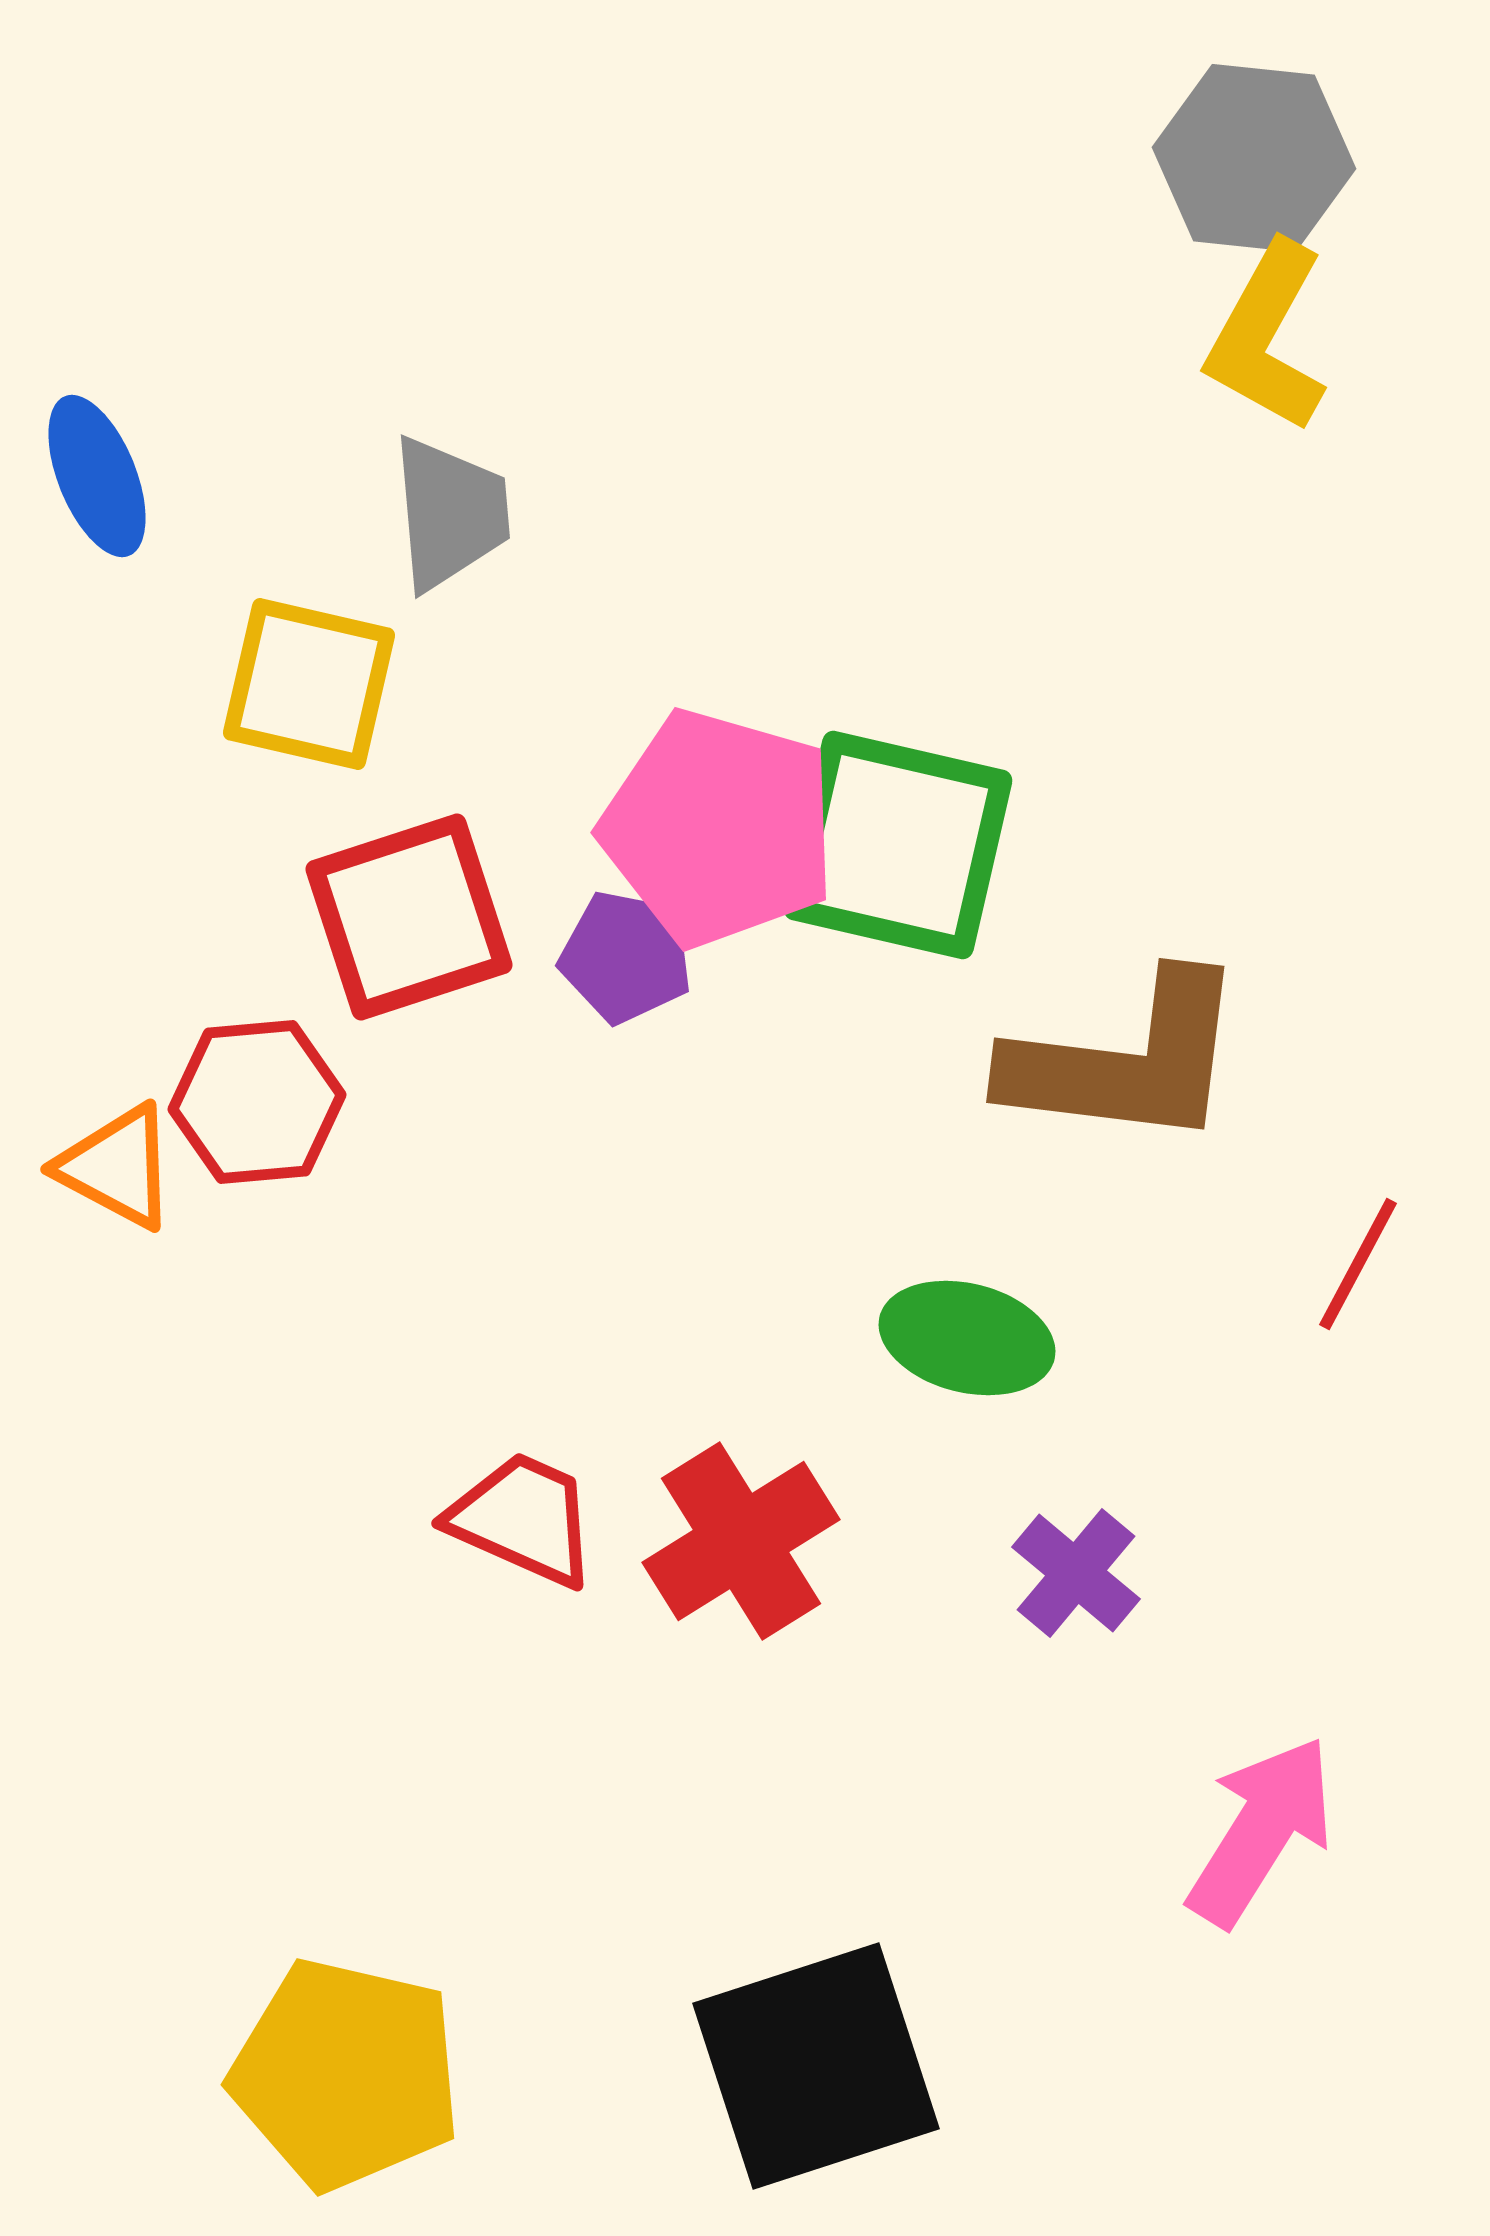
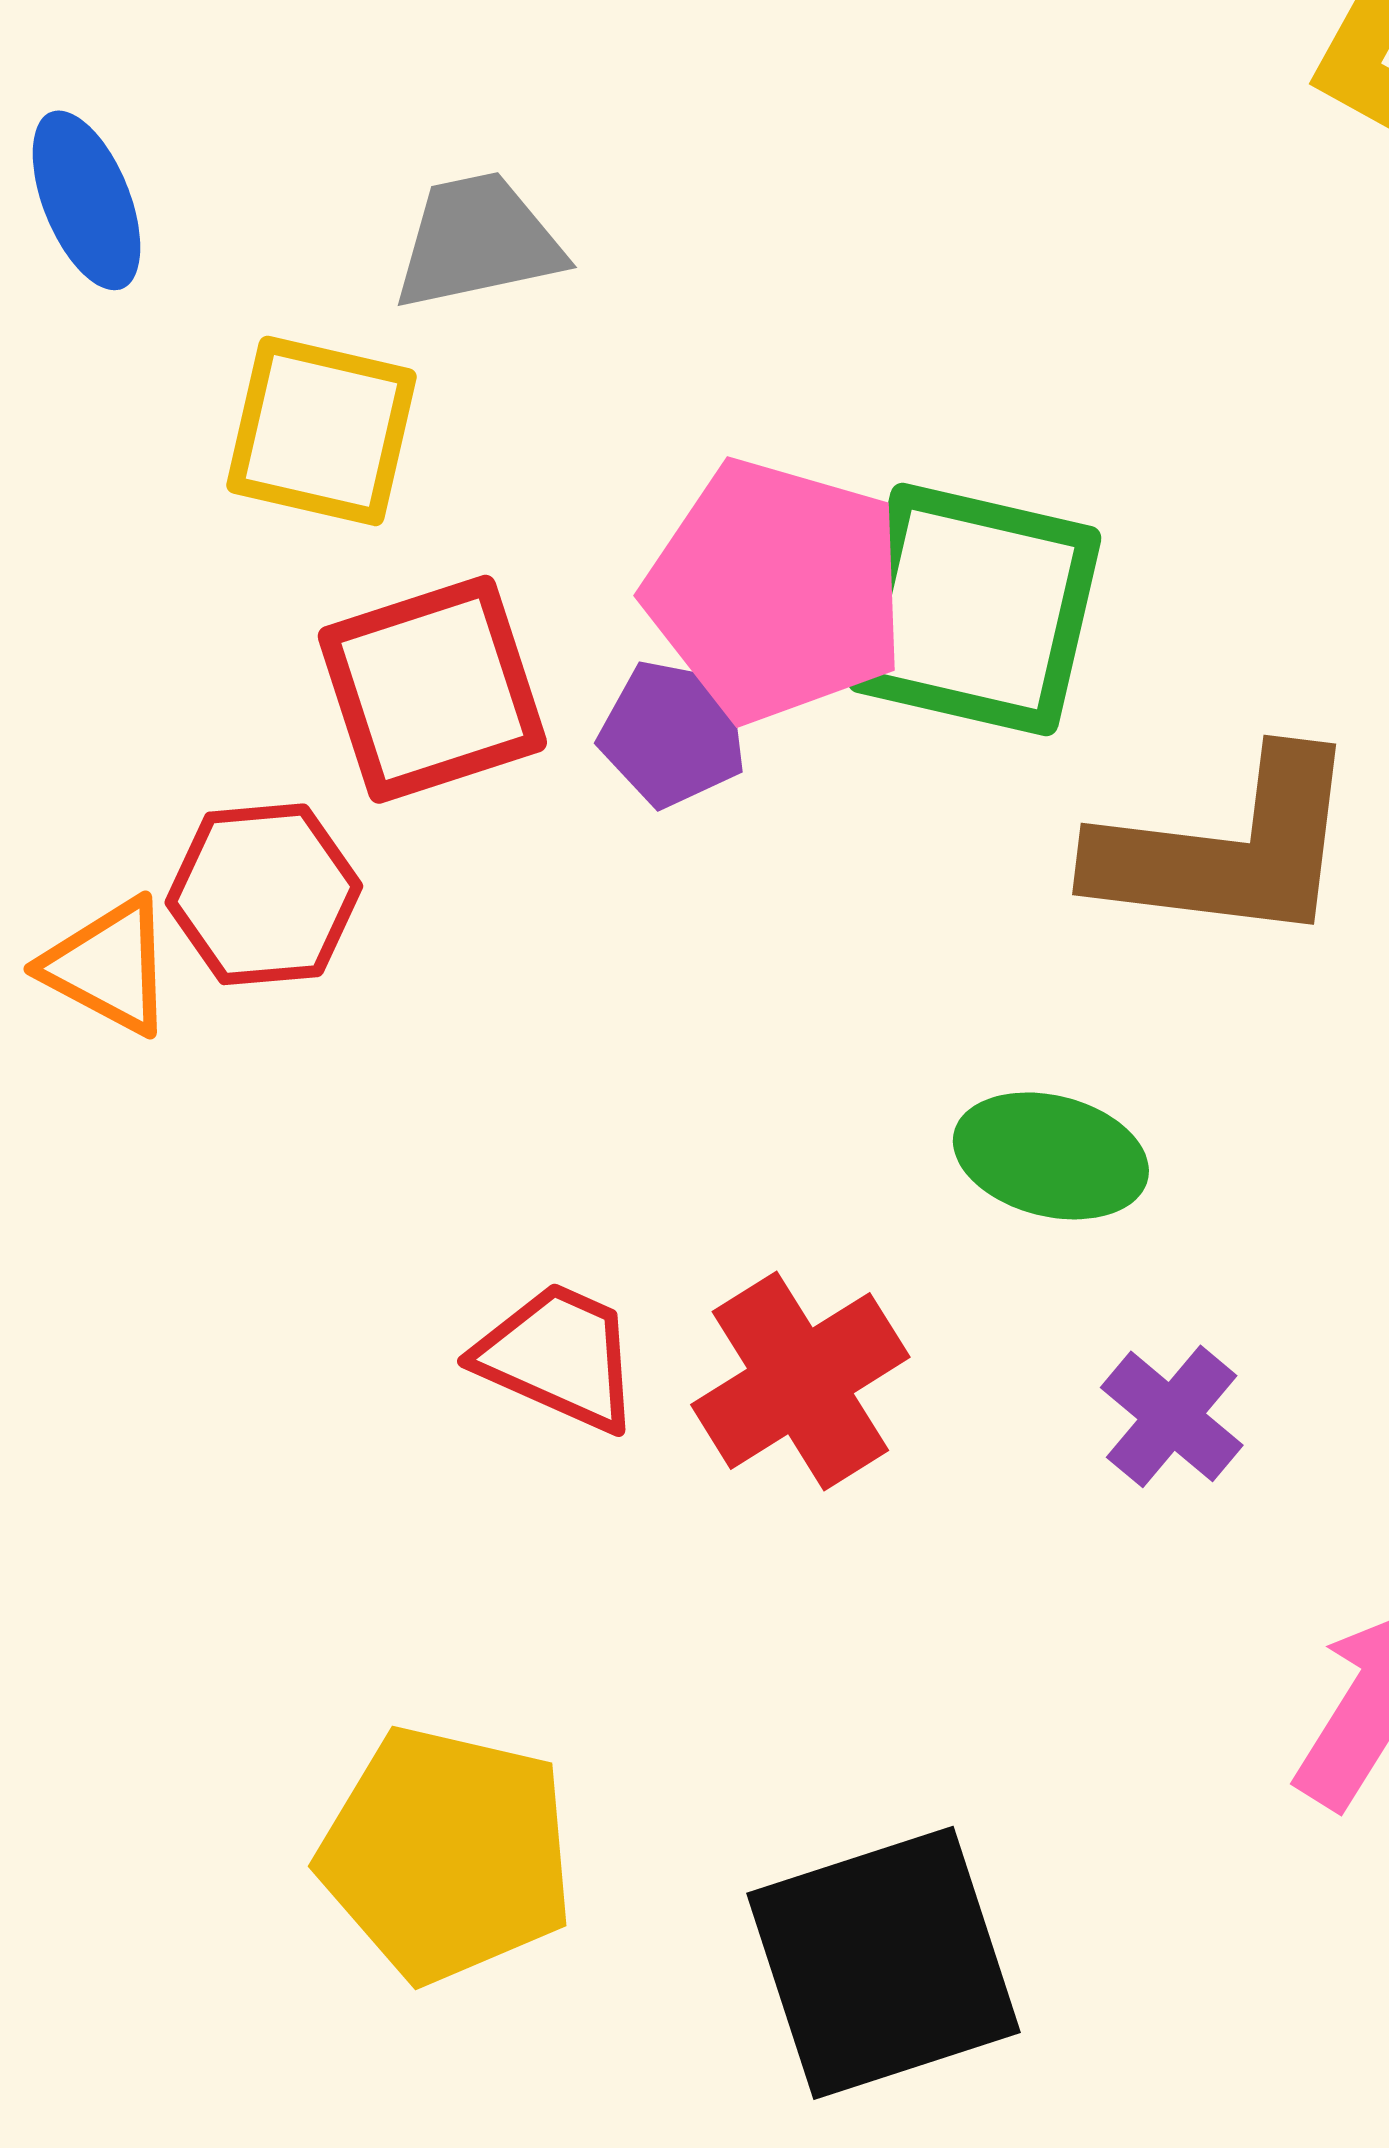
gray trapezoid: (450, 513) -> (478, 241), turned -97
yellow pentagon: (346, 2074) -> (447, 1854), moved

